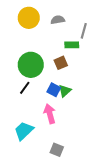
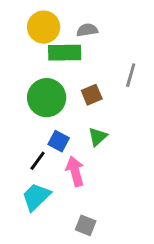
gray line: (84, 31) -> (131, 75), moved
green rectangle: (72, 45) -> (65, 53), moved, size x1.5
black line: (25, 88) -> (38, 161), moved
blue square: (54, 90) -> (59, 141), moved

